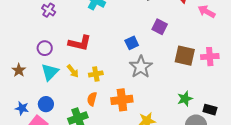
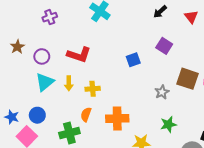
purple cross: (49, 10) -> (50, 17), turned 32
gray star: (141, 67) -> (162, 92), moved, size x0.6
brown star: (19, 70) -> (17, 47), moved
yellow arrow: (73, 71) -> (69, 83), turned 32
green star: (185, 99) -> (168, 124), moved

